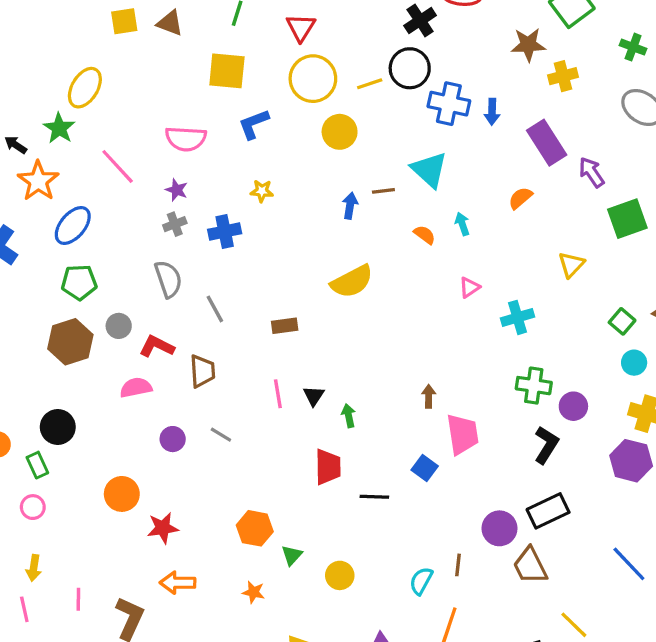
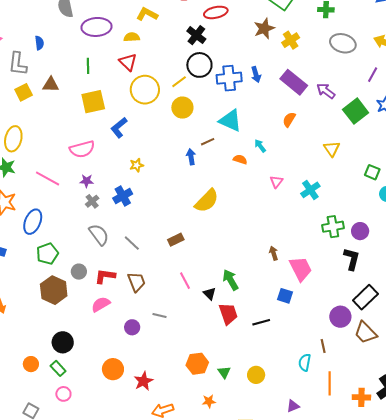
yellow circle: (340, 132) -> (182, 108), moved
black triangle: (314, 396) -> (210, 294), moved
green arrow: (349, 416) -> (231, 280), size x1.5

